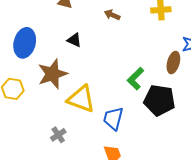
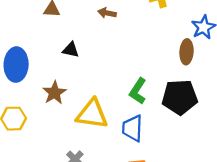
brown star: (53, 74) -> (54, 93), size x0.7
green L-shape: (136, 79) -> (138, 91), moved

